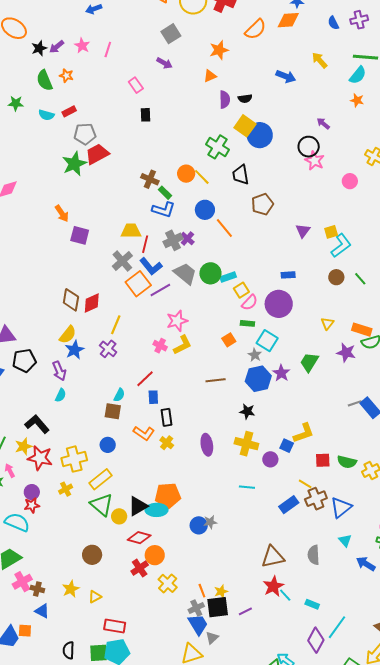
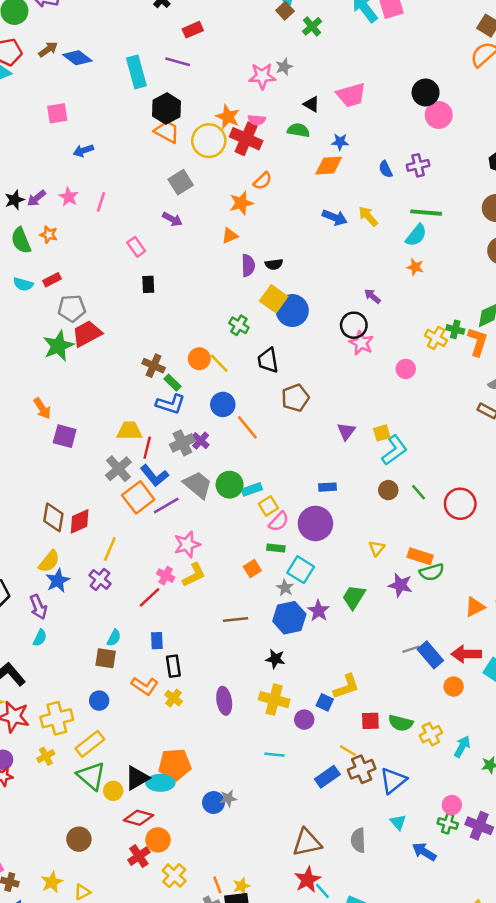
orange semicircle: (255, 29) -> (263, 181), moved, size x0.7
blue arrow: (286, 76) -> (335, 218), moved
green cross: (217, 147) -> (239, 325), size x0.7
red line: (145, 379) -> (150, 597), moved

